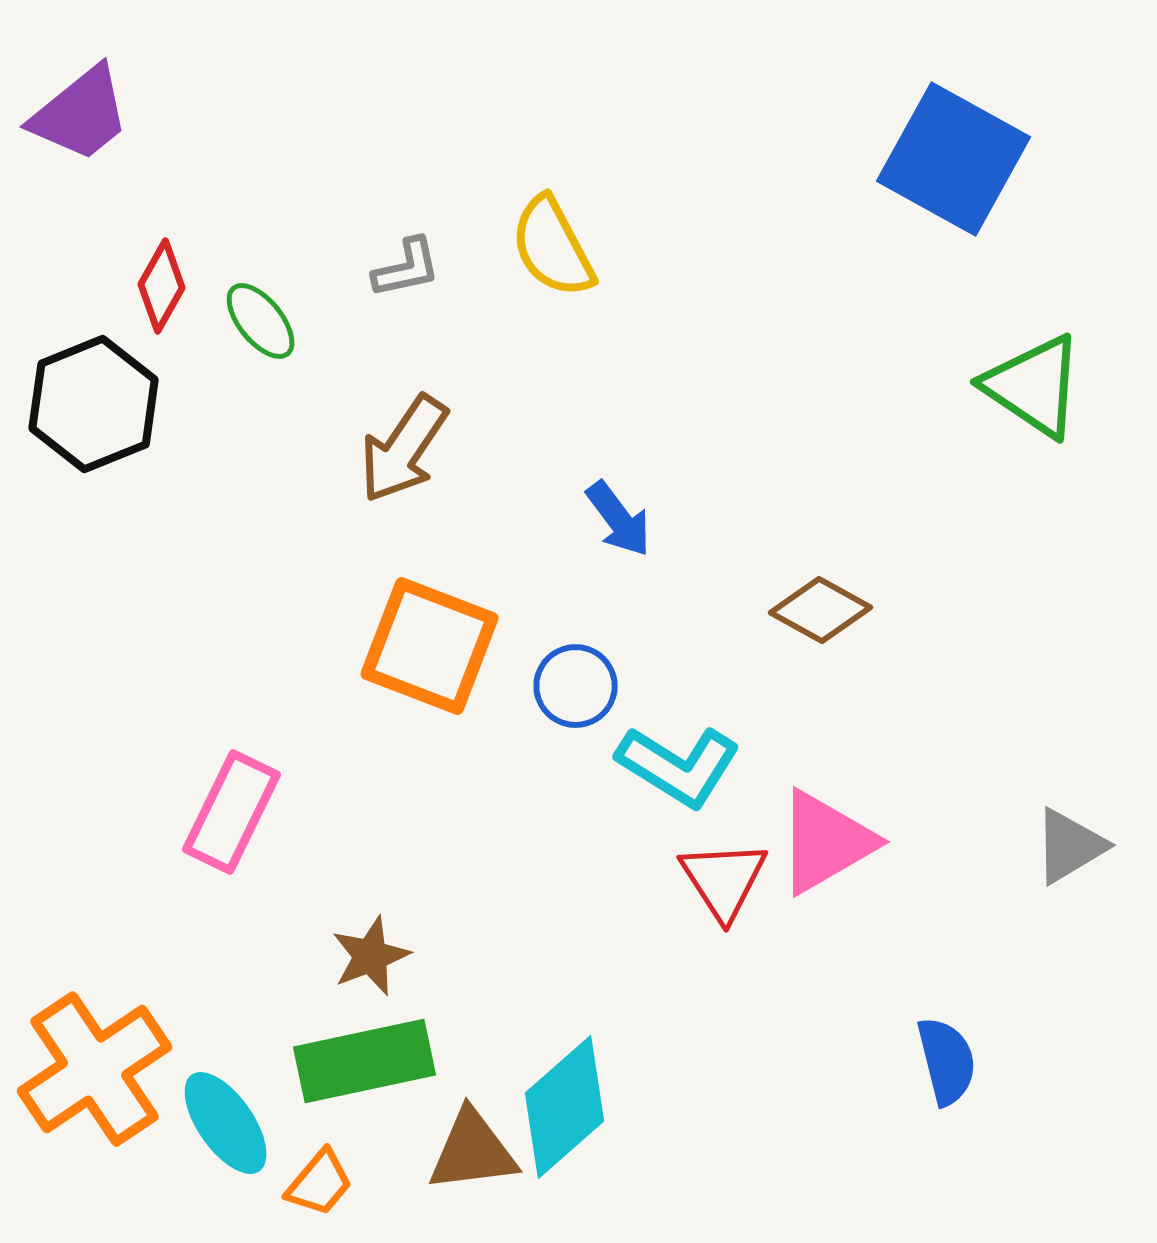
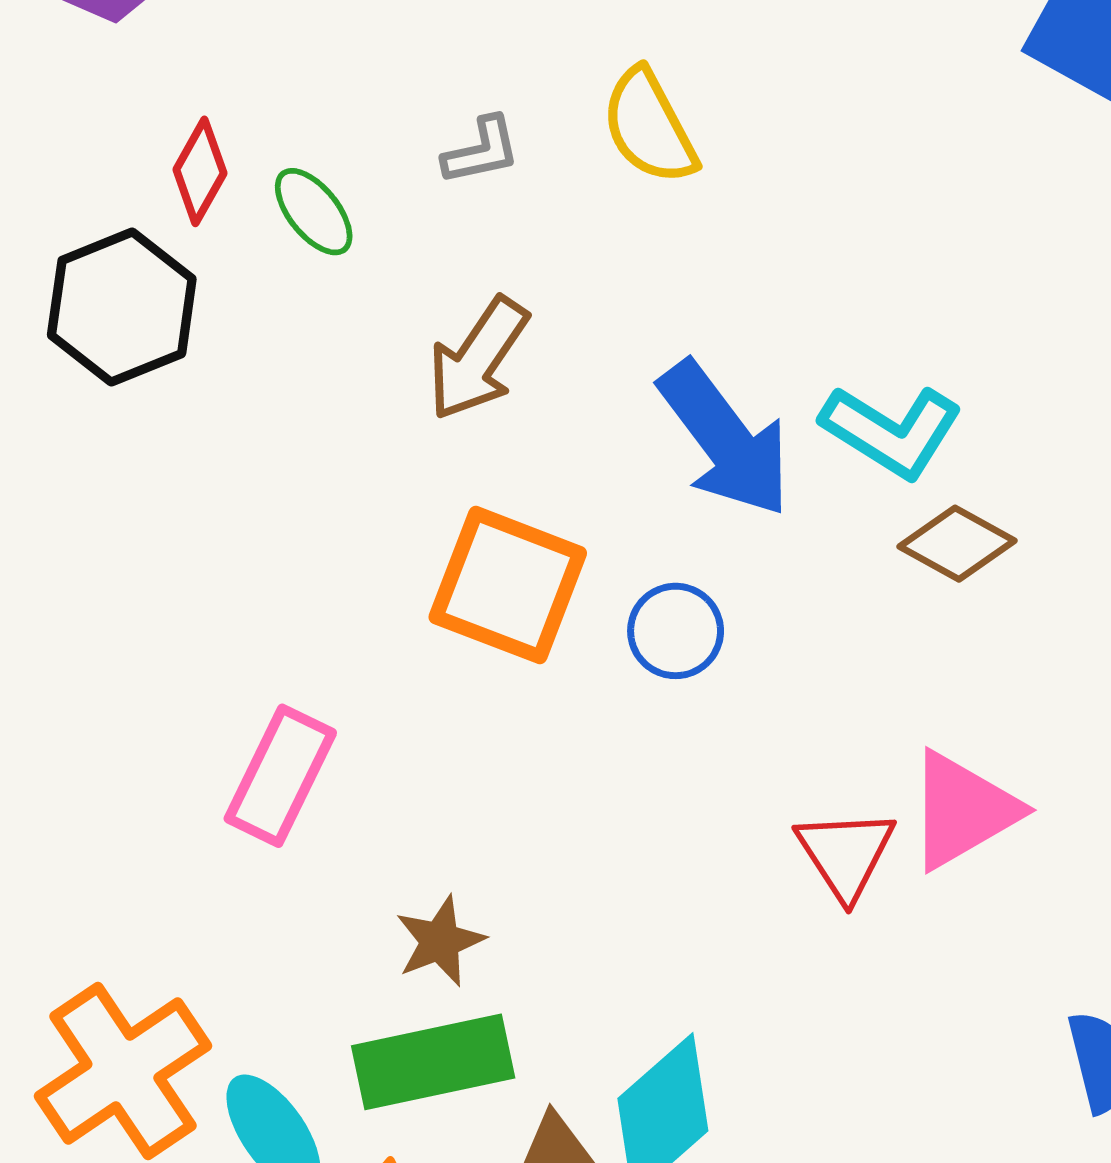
blue arrow: (619, 519) -> (725, 439), size x1.8
cyan L-shape: (679, 766) -> (892, 431), moved

